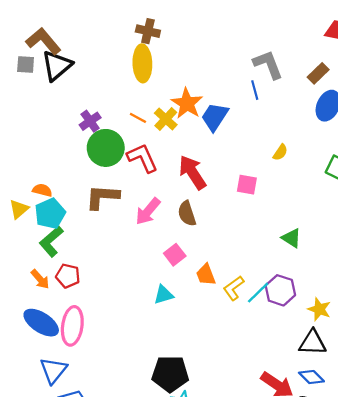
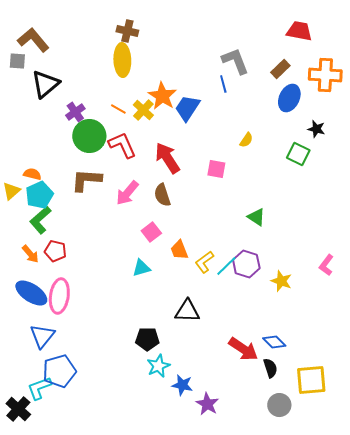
black triangle: (57, 66) -> (45, 84), moved
black triangle: (313, 343) -> (187, 311), moved
black pentagon: (170, 374) -> (147, 339), size x0.7

